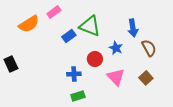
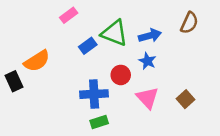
orange semicircle: (29, 24) -> (37, 61), moved
blue arrow: (133, 28) -> (150, 36), moved, turned -96
brown semicircle: (149, 48) -> (189, 23), moved, turned 54
blue cross: (74, 74) -> (94, 94), size x1.5

